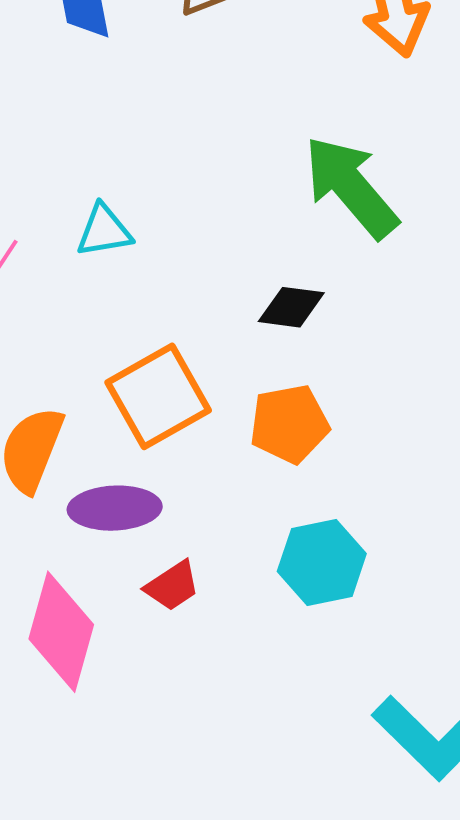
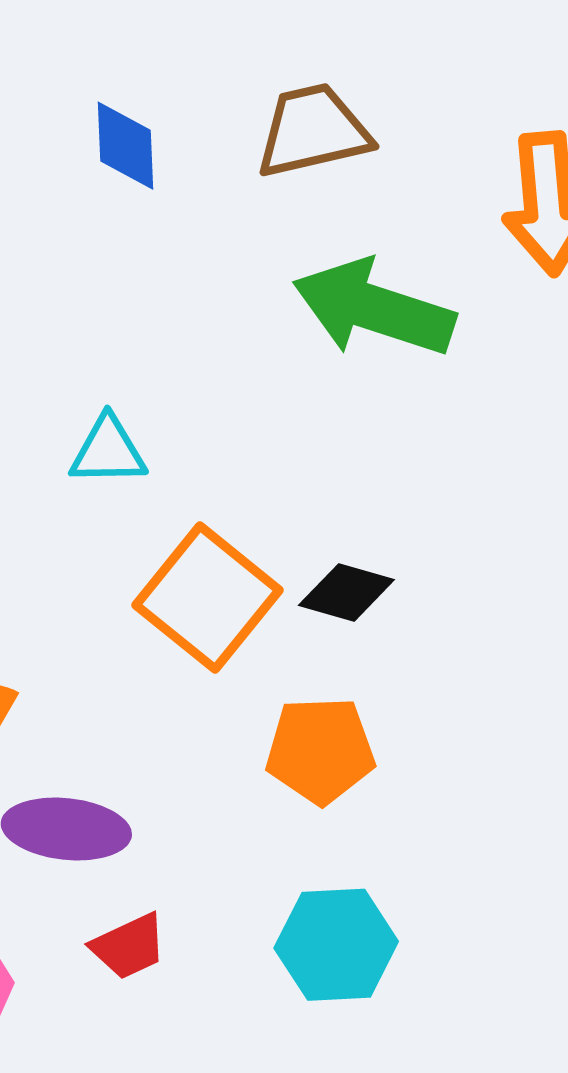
green arrow: (351, 187) -> (374, 308), moved, turned -40
orange square: (158, 396) -> (208, 598), moved, turned -30

